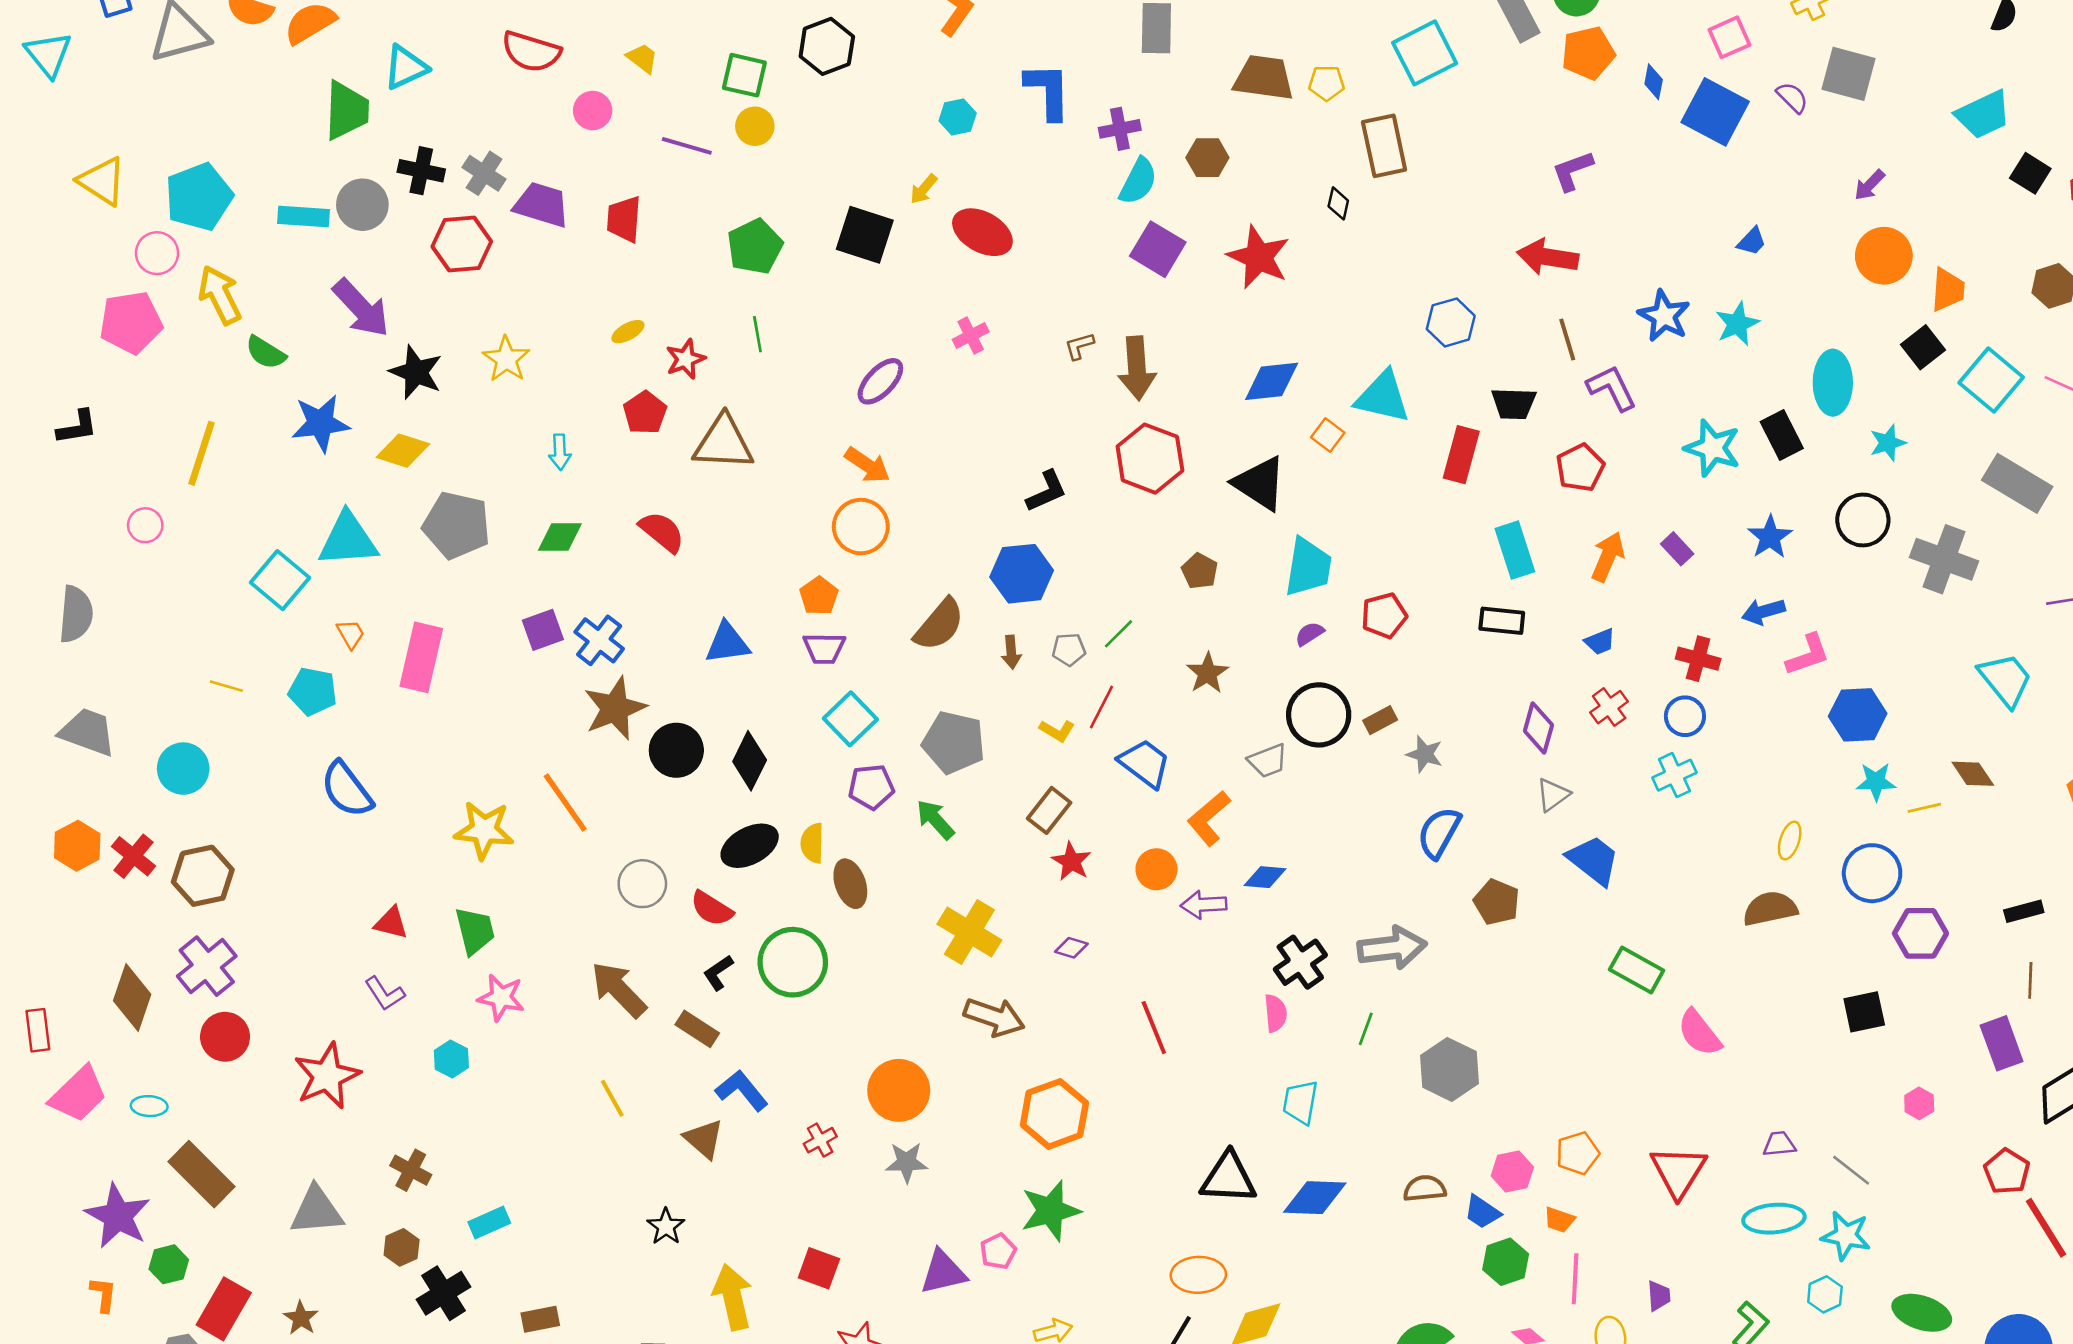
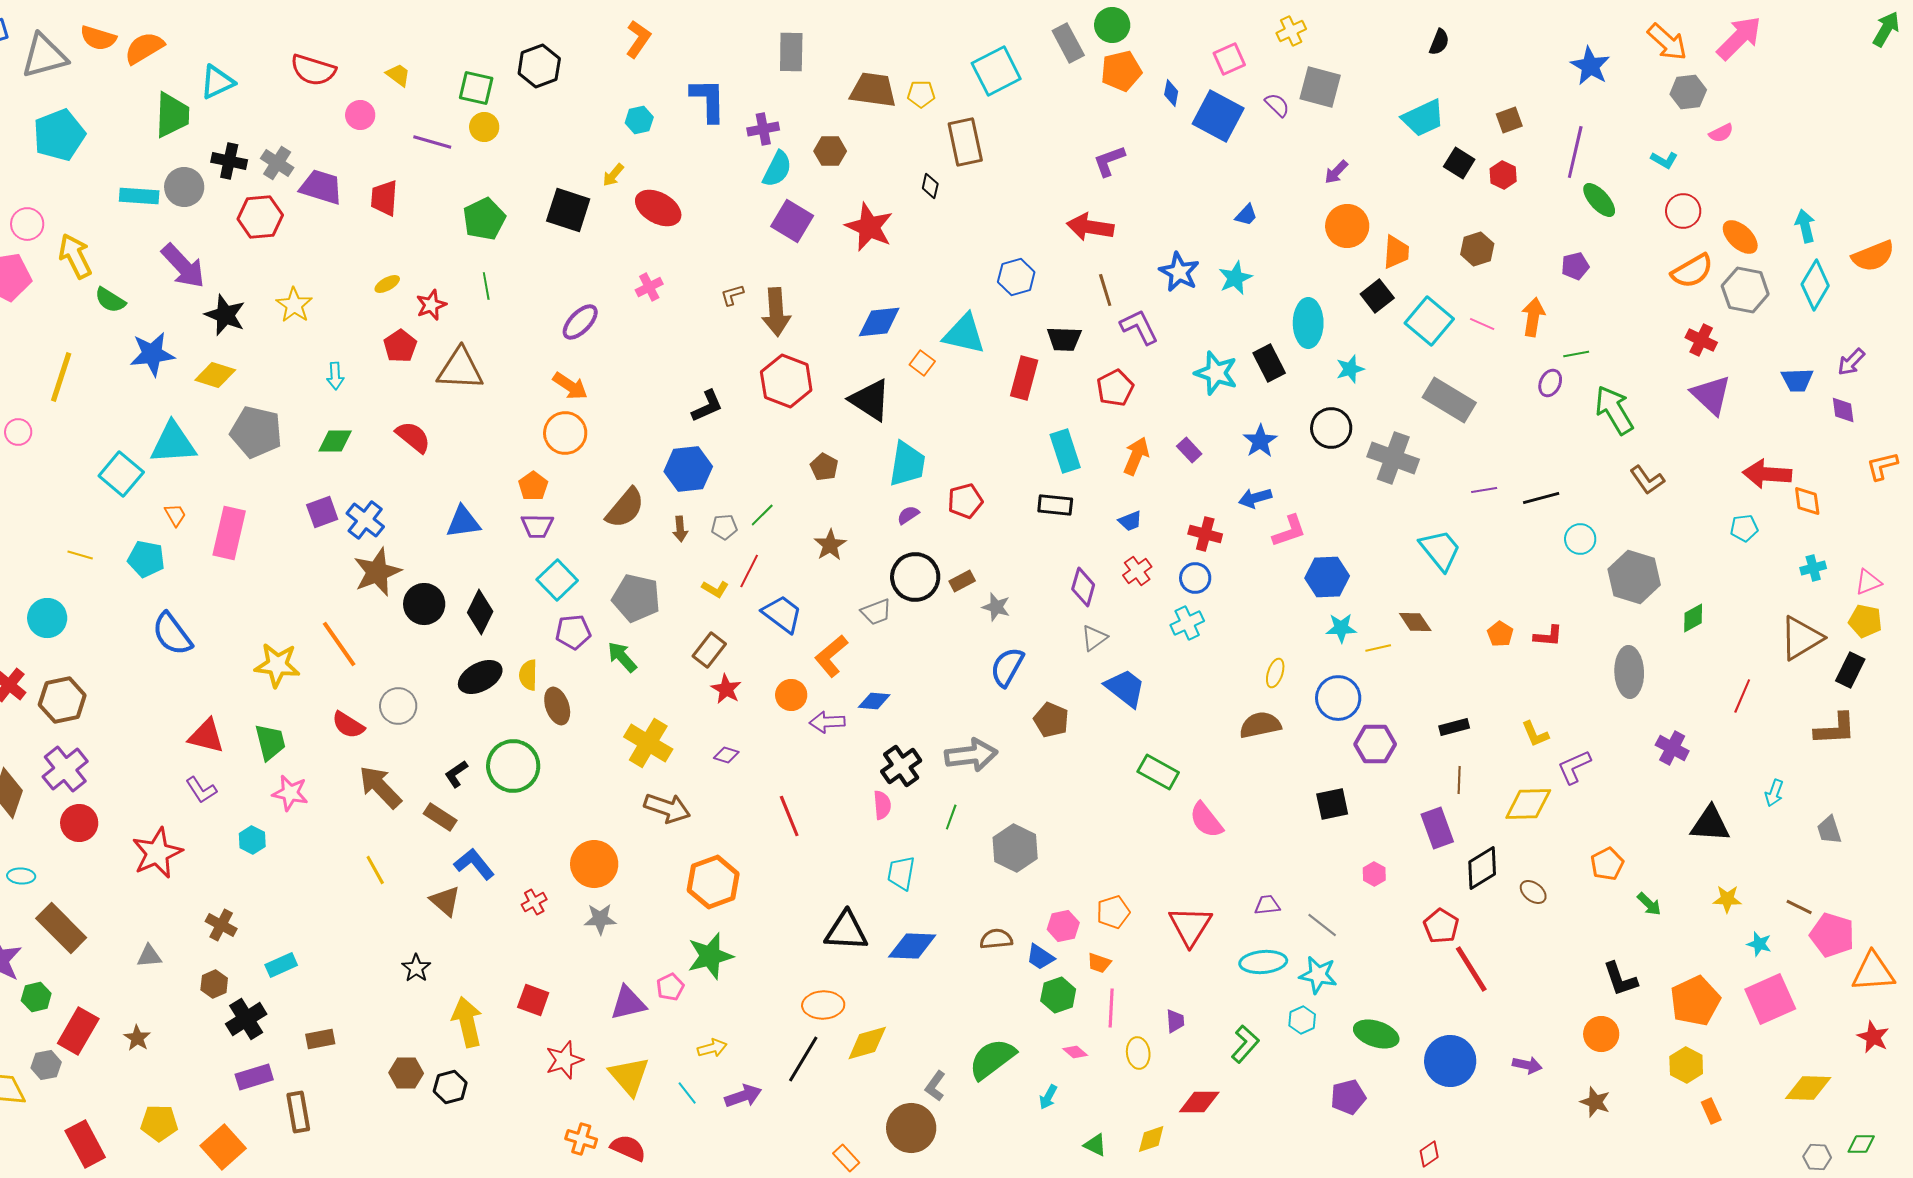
cyan pentagon: (199, 197) -> (59, 135), moved
red semicircle: (712, 909) -> (348, 725), moved
red triangle: (391, 923) -> (206, 736), size x1.4
gray triangle: (317, 1211) -> (149, 956), size x0.6

